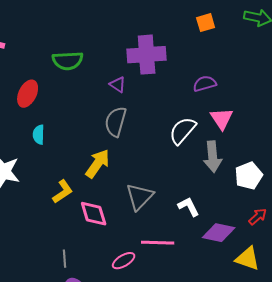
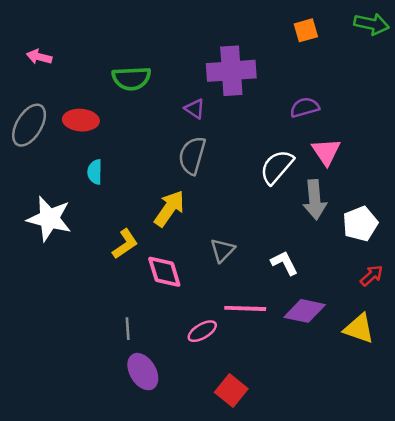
red ellipse: (28, 94) -> (81, 120), turned 68
gray triangle: (140, 197) -> (222, 250), size x0.7
purple diamond: (219, 233) -> (305, 311), moved

